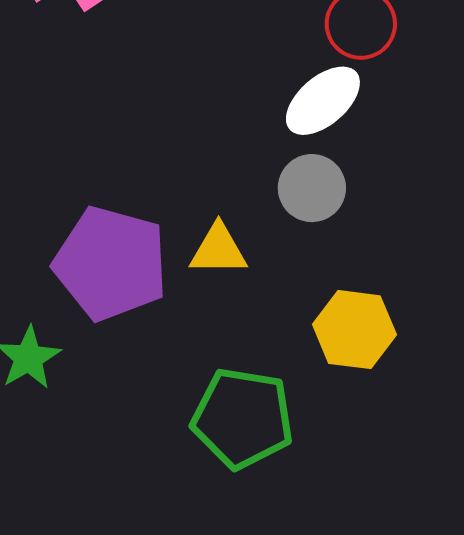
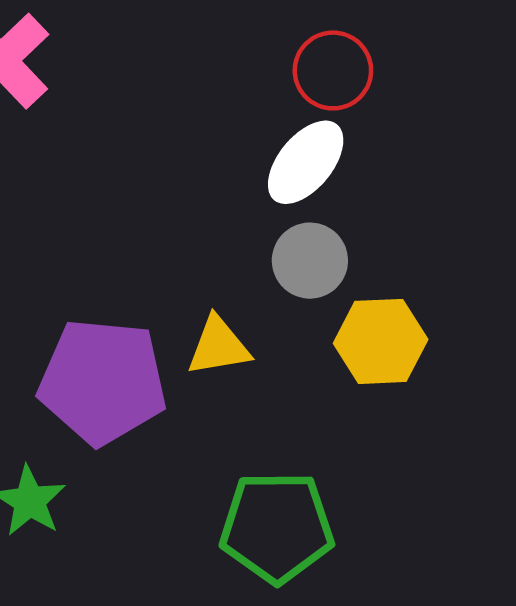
yellow hexagon: (354, 330) -> (381, 341), moved

